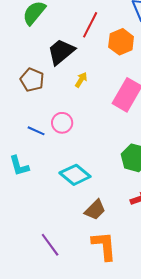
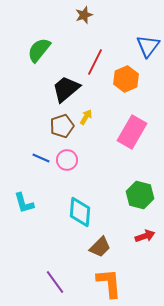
brown pentagon: (32, 80) -> (62, 126), moved, turned 30
blue line: (36, 131) -> (41, 158), moved
cyan diamond: (75, 175) -> (80, 212), turned 56

